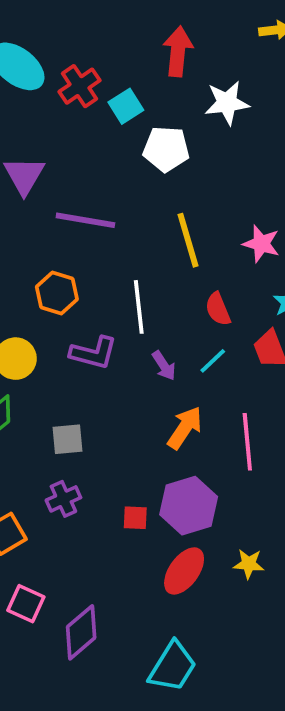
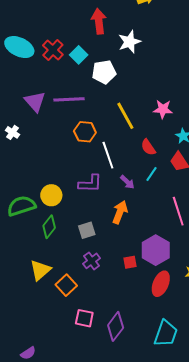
purple line: (85, 220) -> (69, 99), moved
orange hexagon: (57, 293) -> (85, 132), moved
orange arrow: (185, 428) -> (120, 212), moved

